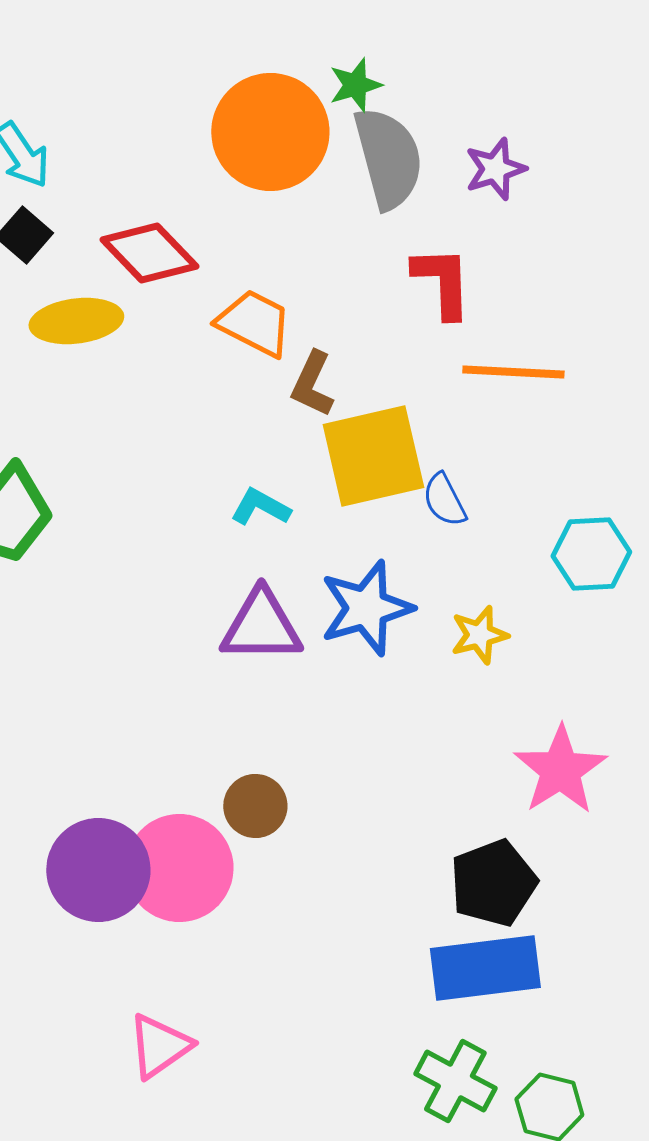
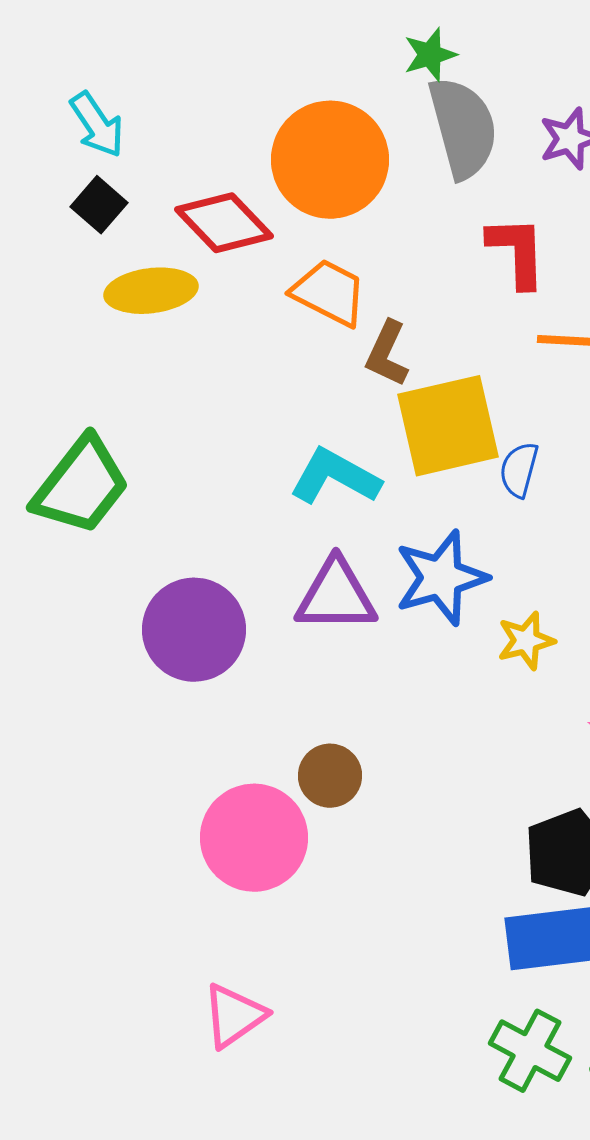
orange circle: (270, 132) -> (330, 160), moved
blue semicircle: (444, 500) -> (519, 470), turned 42
cyan L-shape: (260, 507) -> (335, 477), size x1.5
yellow star: (479, 635) -> (526, 641), moved
purple circle: (98, 870) -> (194, 630), moved

